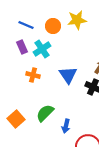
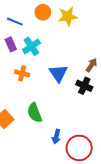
orange circle: (53, 26) -> (43, 12), moved
green semicircle: (45, 113) -> (35, 113), turned -66
blue arrow: (66, 126) -> (56, 137), moved

